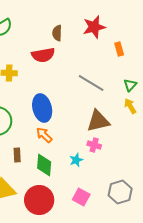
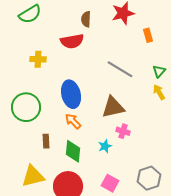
brown triangle: (98, 121) -> (113, 107), moved

